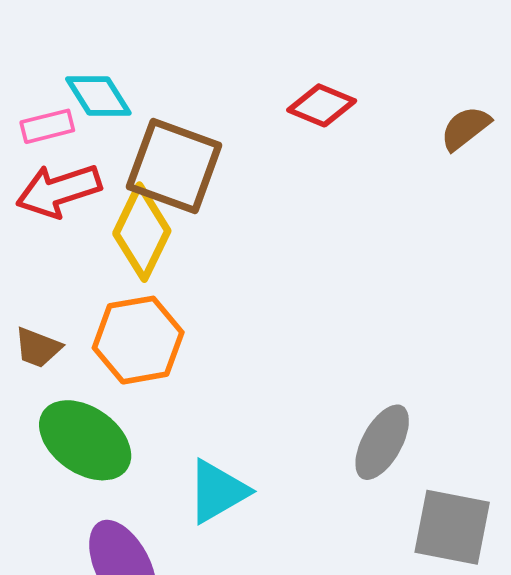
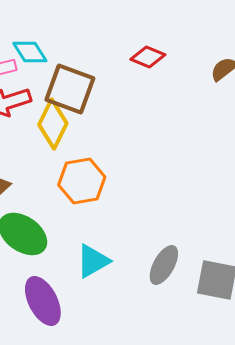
orange hexagon: (138, 340) -> (82, 181), moved
gray ellipse: (382, 442) -> (164, 265), moved

